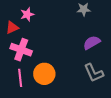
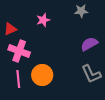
pink star: (27, 14) -> (43, 20), moved

